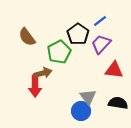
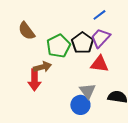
black pentagon: (78, 34) -> (82, 43), moved
red triangle: (114, 70) -> (99, 64), moved

